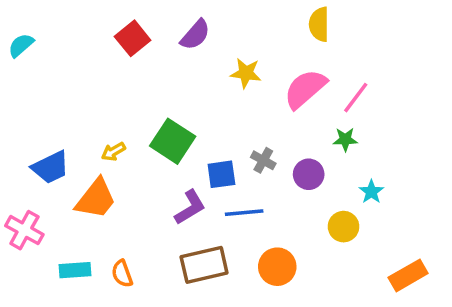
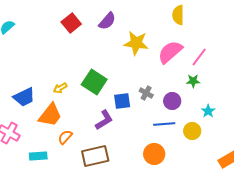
yellow star: (246, 73) -> (136, 43), size x1.4
blue line: (244, 213) -> (164, 124), moved
brown rectangle: (204, 265) -> (95, 156), moved
orange semicircle: (122, 274) -> (65, 137), moved, turned 63

